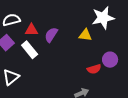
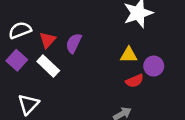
red triangle: (32, 30) -> (48, 40), turned -40
yellow triangle: (85, 35) -> (129, 55), moved

